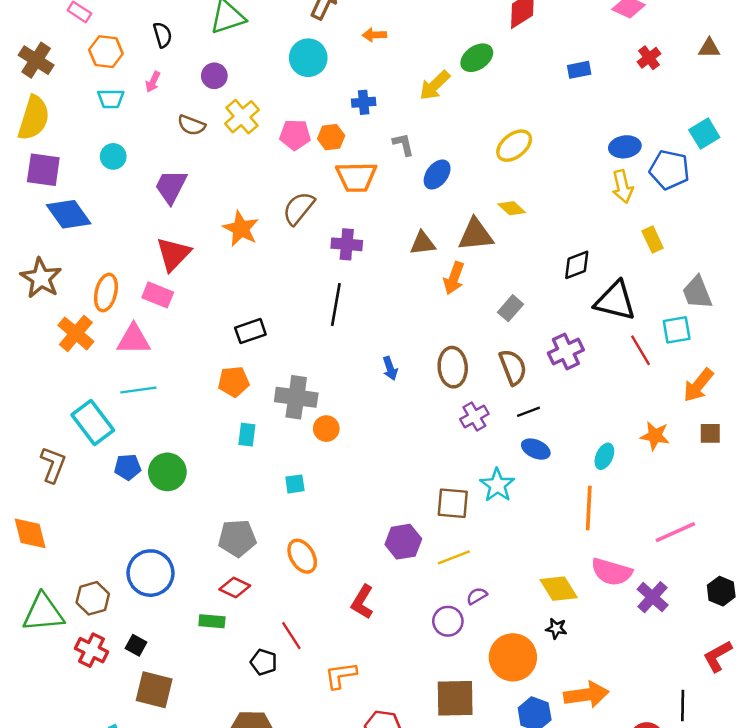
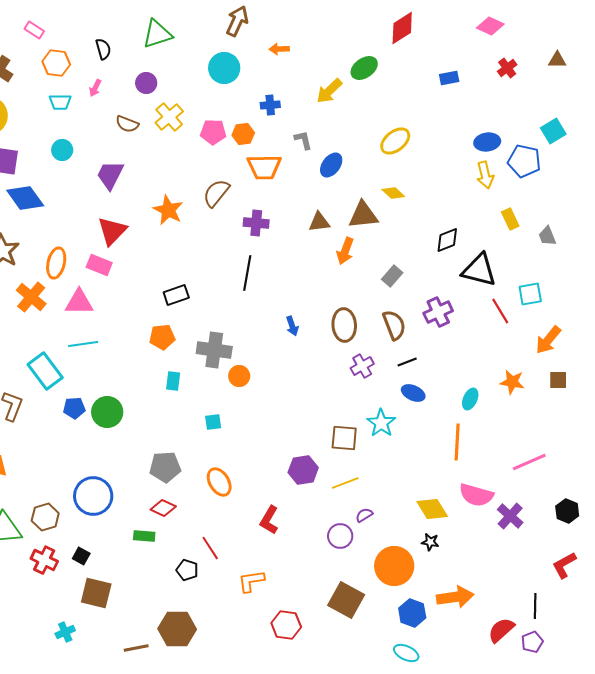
gray trapezoid: (697, 293) -> (547, 236), moved, size x0.7
brown square: (455, 698) -> (346, 600), turned 30

